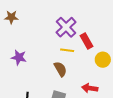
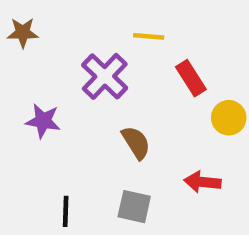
purple cross: (66, 27) -> (105, 76), moved
yellow line: (67, 50) -> (149, 36), moved

